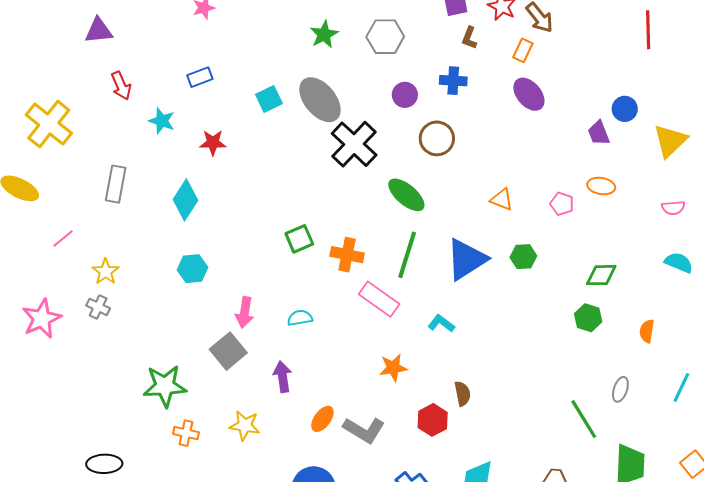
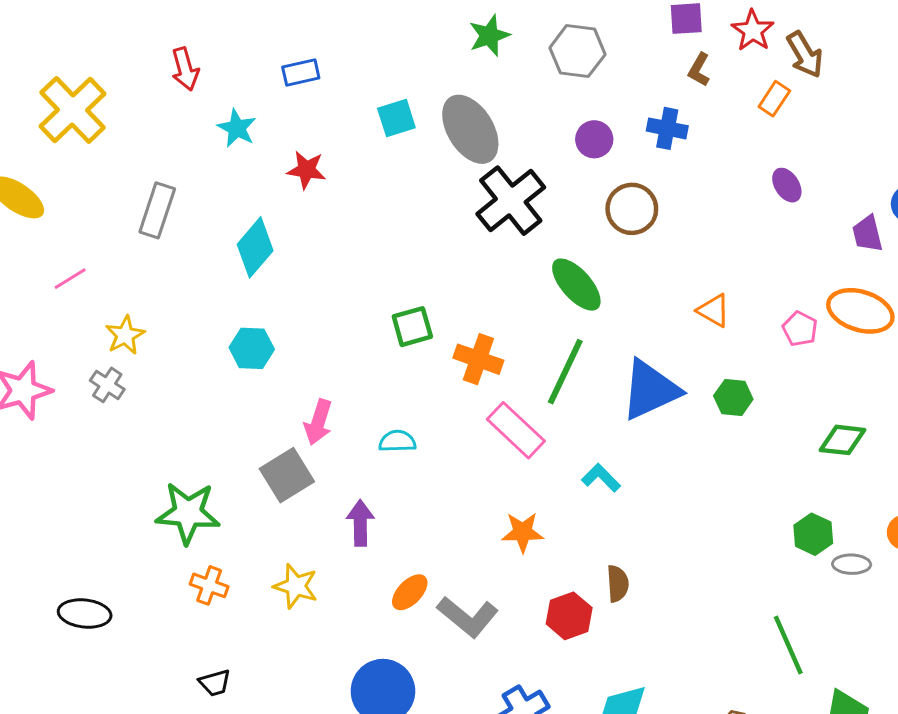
purple ellipse: (529, 94) -> (787, 185), moved, size x0.7
orange ellipse: (601, 186) -> (860, 311), size x1.6
green hexagon: (588, 318) -> (813, 534), moved
gray ellipse: (620, 389) -> (852, 564), moved, turned 65

